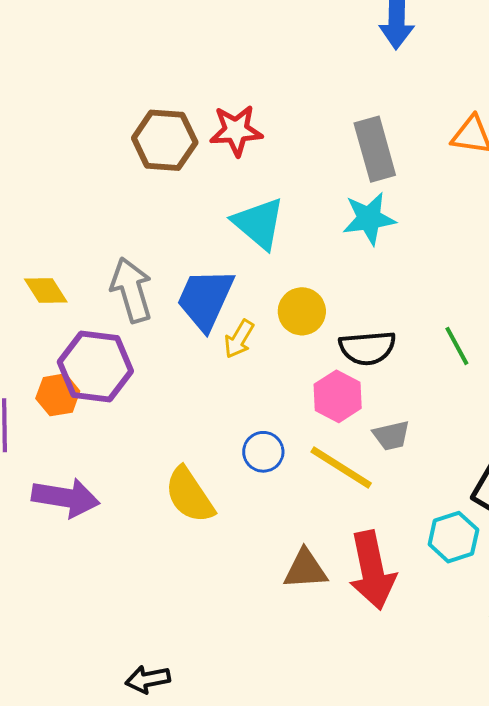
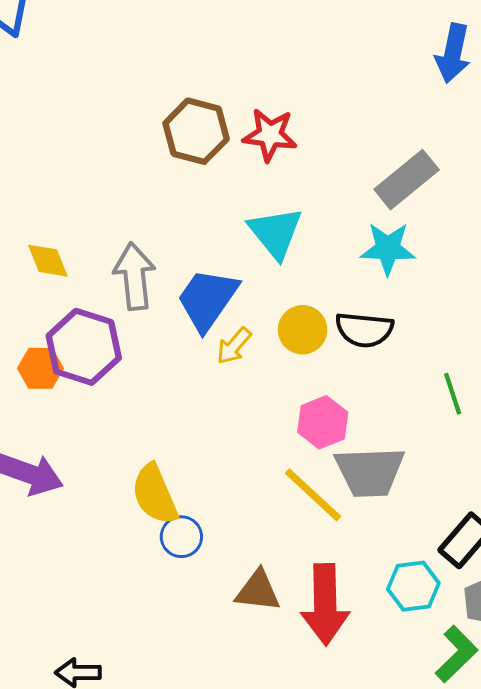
gray rectangle: (375, 149) -> (407, 180), turned 56
black semicircle: (367, 348) -> (364, 330), moved
gray trapezoid: (391, 435) -> (370, 472), size x1.8
blue circle: (263, 452) -> (181, 537), moved

